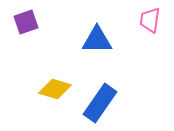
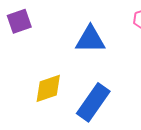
yellow diamond: (55, 89) -> (48, 88), turned -36

